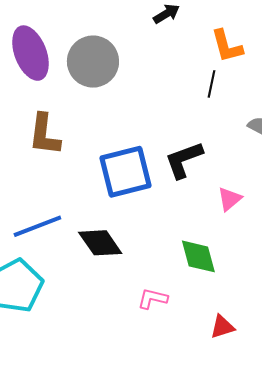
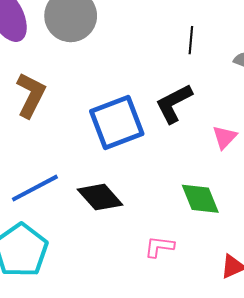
black line: (211, 84) -> (191, 40), moved
brown L-shape: (44, 135) -> (31, 95), turned -153

